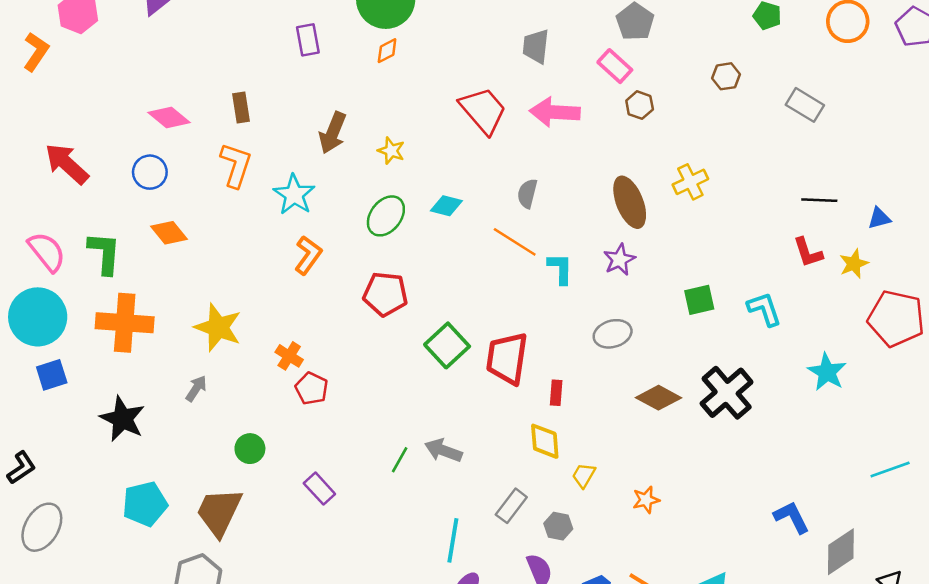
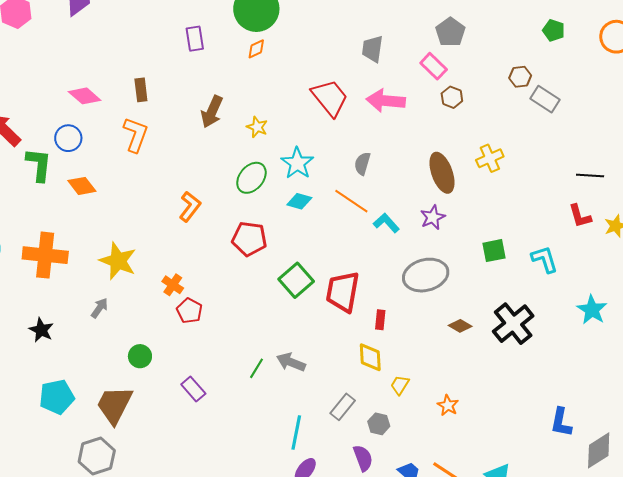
gray rectangle: (805, 105) -> (545, 99), moved
cyan star: (294, 195) -> (297, 163), moved
cyan diamond: (446, 206) -> (299, 201), moved
green L-shape: (104, 253) -> (39, 165), moved
cyan L-shape: (560, 269) -> (386, 223), turned -44
gray ellipse: (613, 334) -> (426, 275), size x1.5
brown diamond: (659, 398) -> (460, 326), size x0.7
black star: (122, 419) -> (41, 330), size x0.7
orange star: (646, 500) -> (448, 405), turned -30
blue L-shape: (792, 517) -> (561, 422), turned -144

